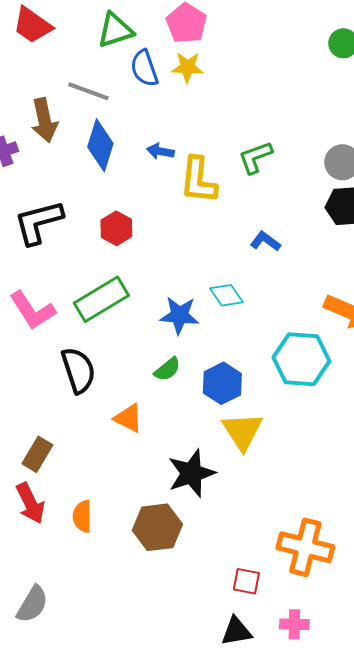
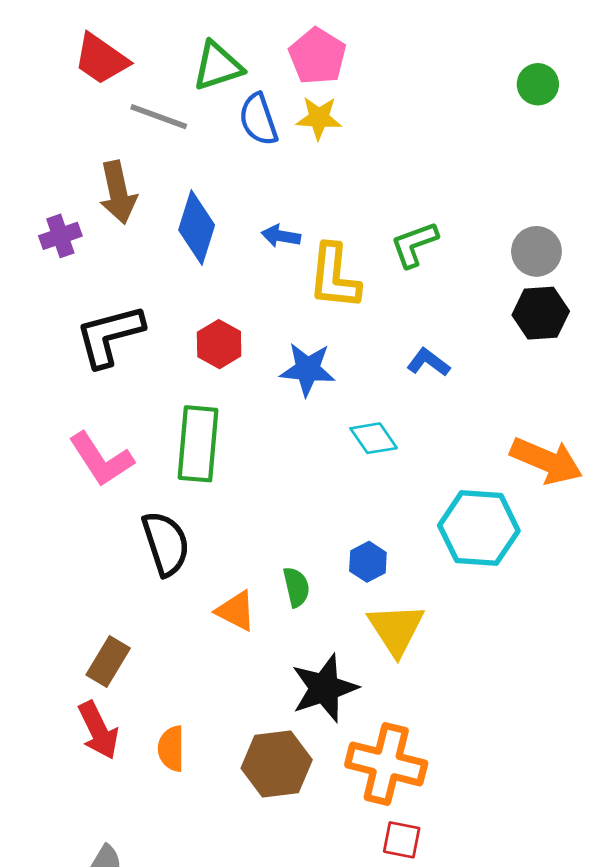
gray line: (88, 91) -> (159, 117), moved
green rectangle: (101, 299) -> (198, 444), turned -54
blue star: (179, 315) -> (308, 369), moved
green semicircle: (167, 369) -> (296, 587), moved, turned -64
blue hexagon: (222, 383) -> (368, 562), size x0.7
orange cross: (305, 547) -> (386, 764), moved

